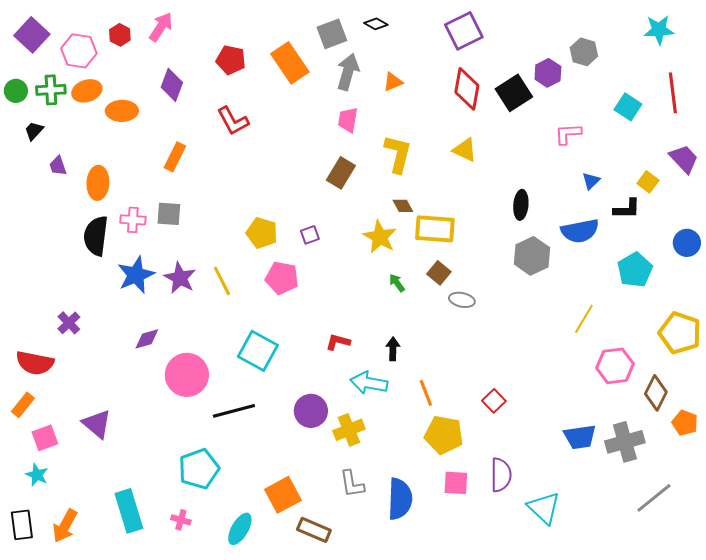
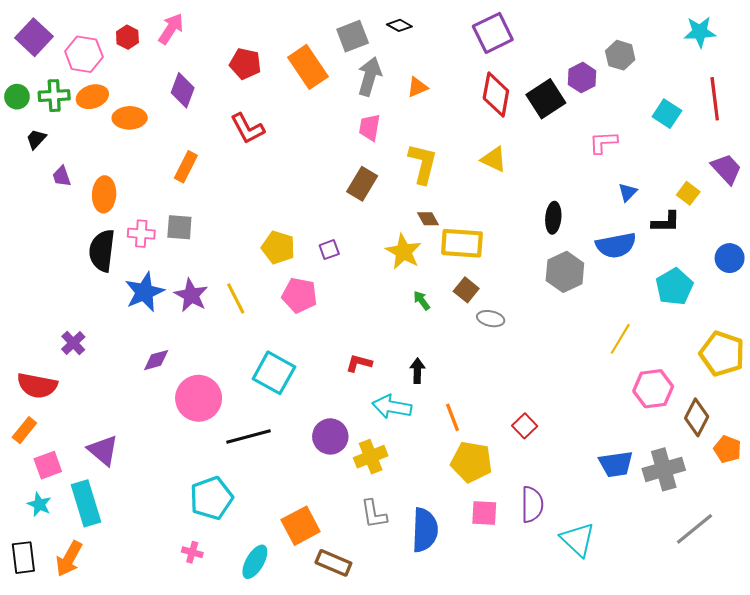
cyan rectangle: (129, 511) -> (86, 503), moved

